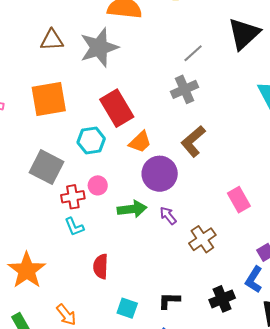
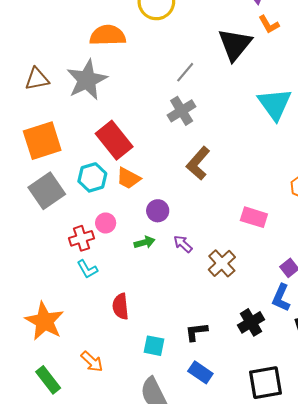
orange trapezoid: (140, 142) -> (128, 178), moved, turned 80
gray square: (46, 167) -> (47, 191), moved, turned 36
purple circle: (160, 174) -> (158, 211), moved, size x0.6
pink rectangle: (239, 200) -> (254, 217), turned -35
green arrow: (132, 209) -> (145, 242), size x0.7

